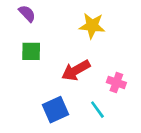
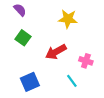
green square: (31, 51) -> (23, 38), turned 35
blue square: (55, 110) -> (30, 82), moved

